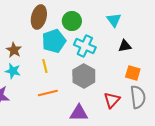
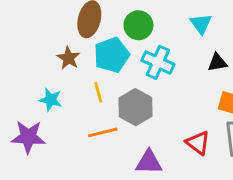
brown star: (14, 50) -> (68, 58), moved
gray hexagon: (84, 76) -> (135, 107), moved
red triangle: (112, 100) -> (198, 143), turned -36

